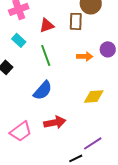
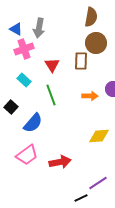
red triangle: (47, 25) -> (52, 65), turned -42
blue semicircle: (43, 90) -> (33, 123), moved
pink trapezoid: (21, 131) -> (27, 155), moved

